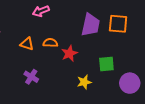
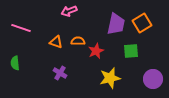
orange square: (118, 24) -> (142, 23), turned -36
green square: (106, 64) -> (131, 51), moved
yellow star: (84, 82) -> (110, 78), size x1.5

